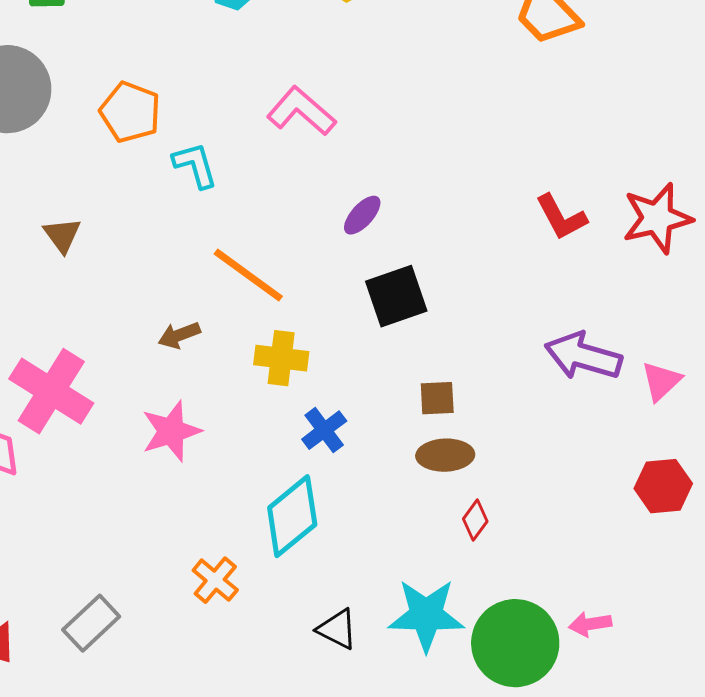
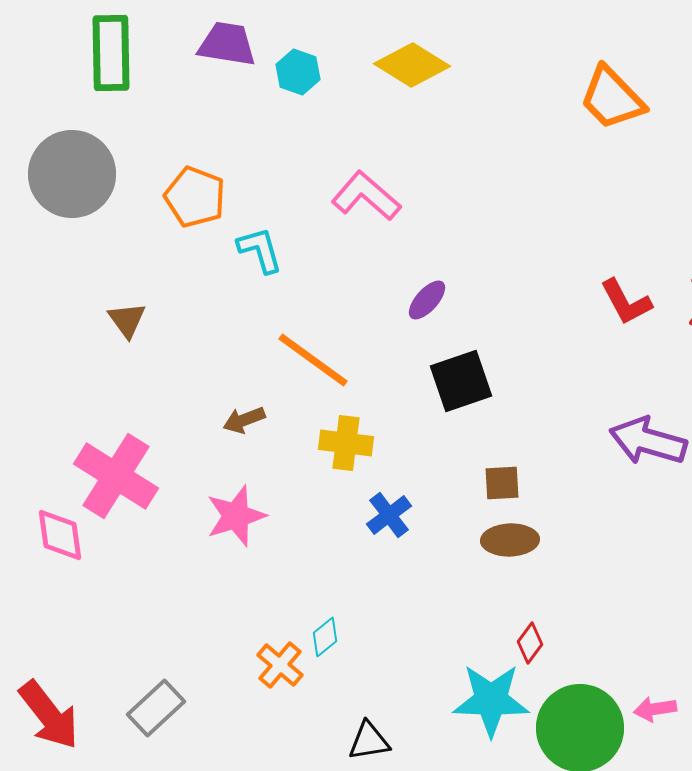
cyan diamond: (292, 516) -> (325, 637), moved, size x0.5
red diamond: (475, 520) -> (530, 643), moved
black triangle: (337, 629) -> (369, 741), moved, turned -36

